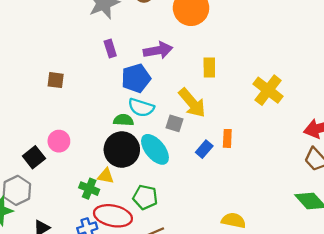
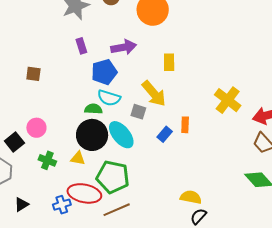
yellow cross: (268, 90) -> (228, 100), moved
green cross: (89, 189) -> (47, 160), moved
green pentagon: (145, 197) -> (113, 177), size x1.5

